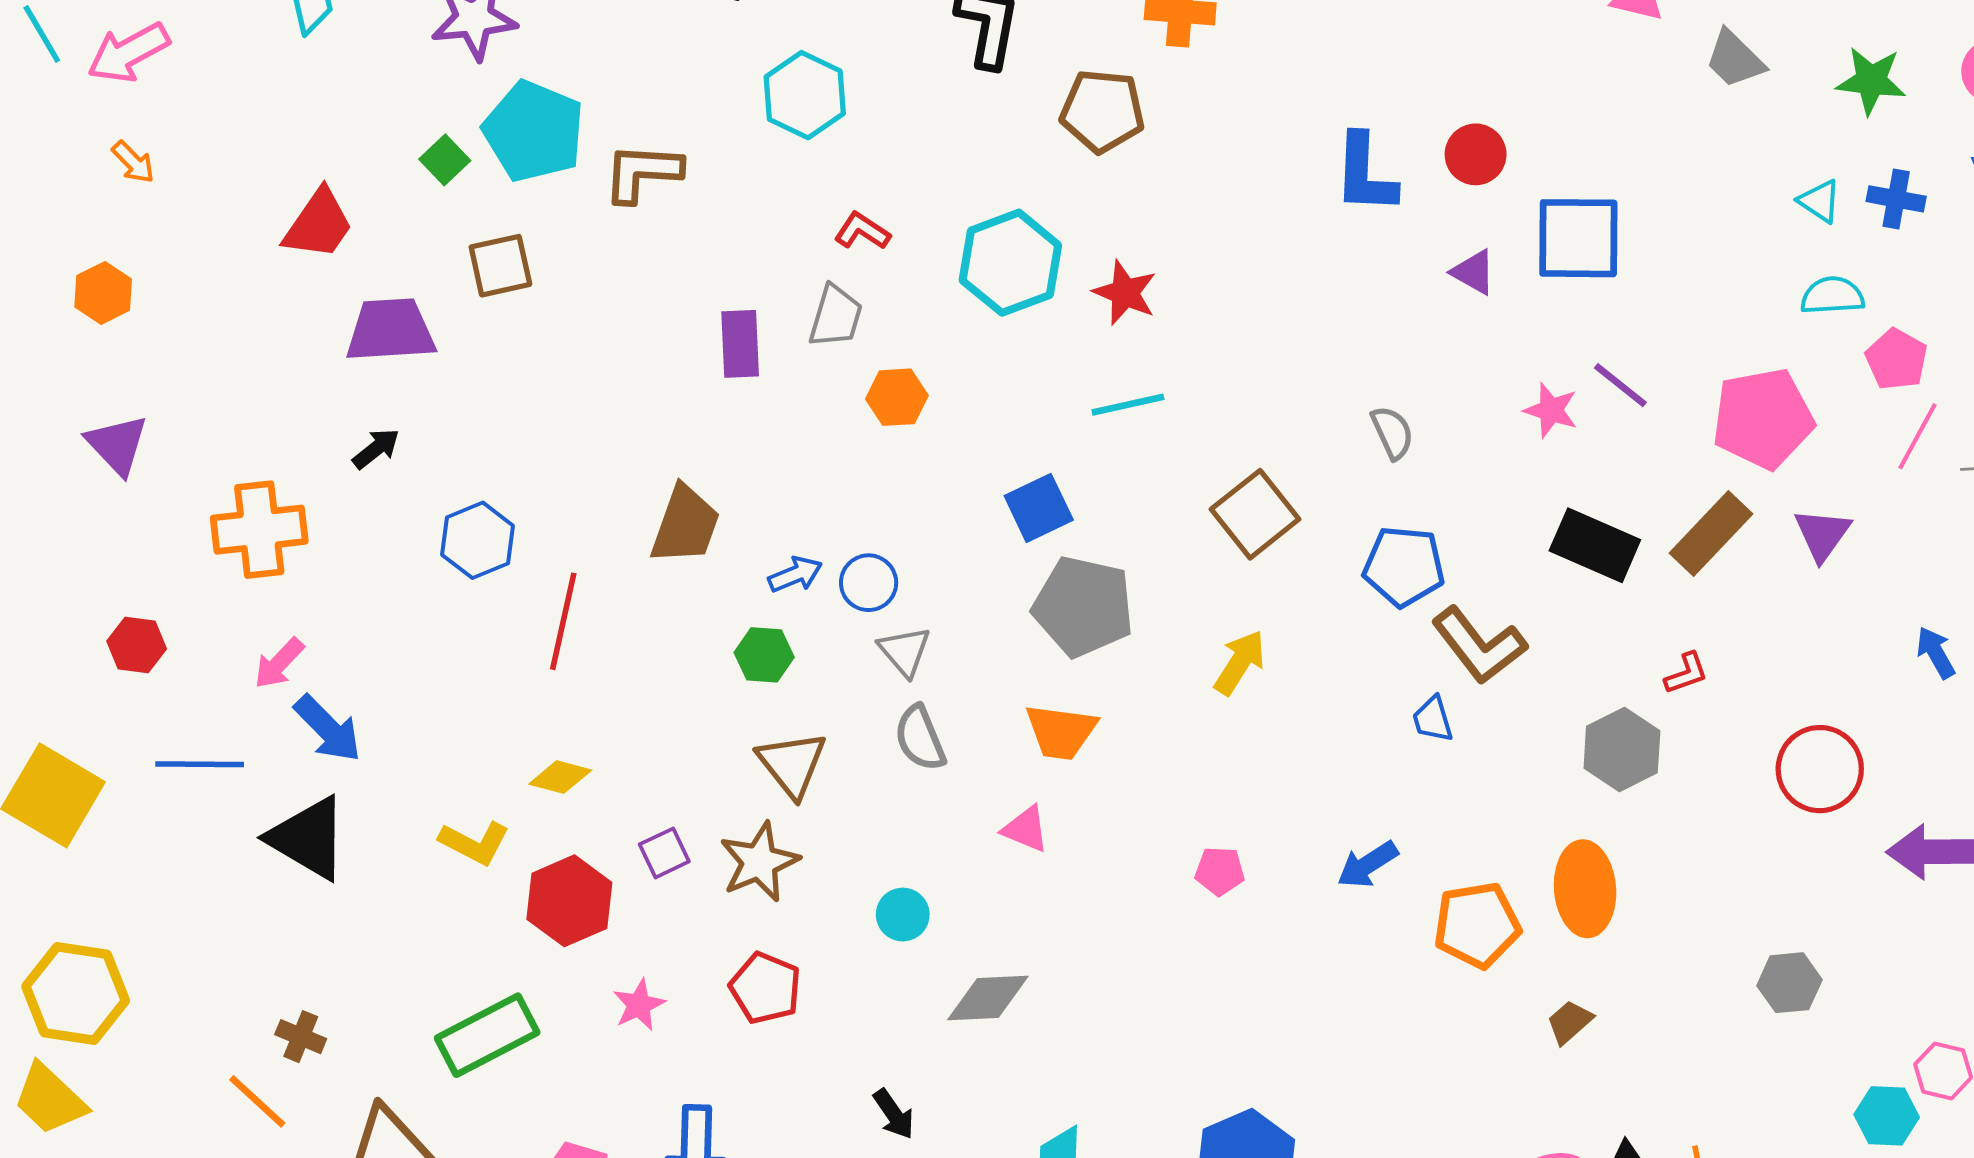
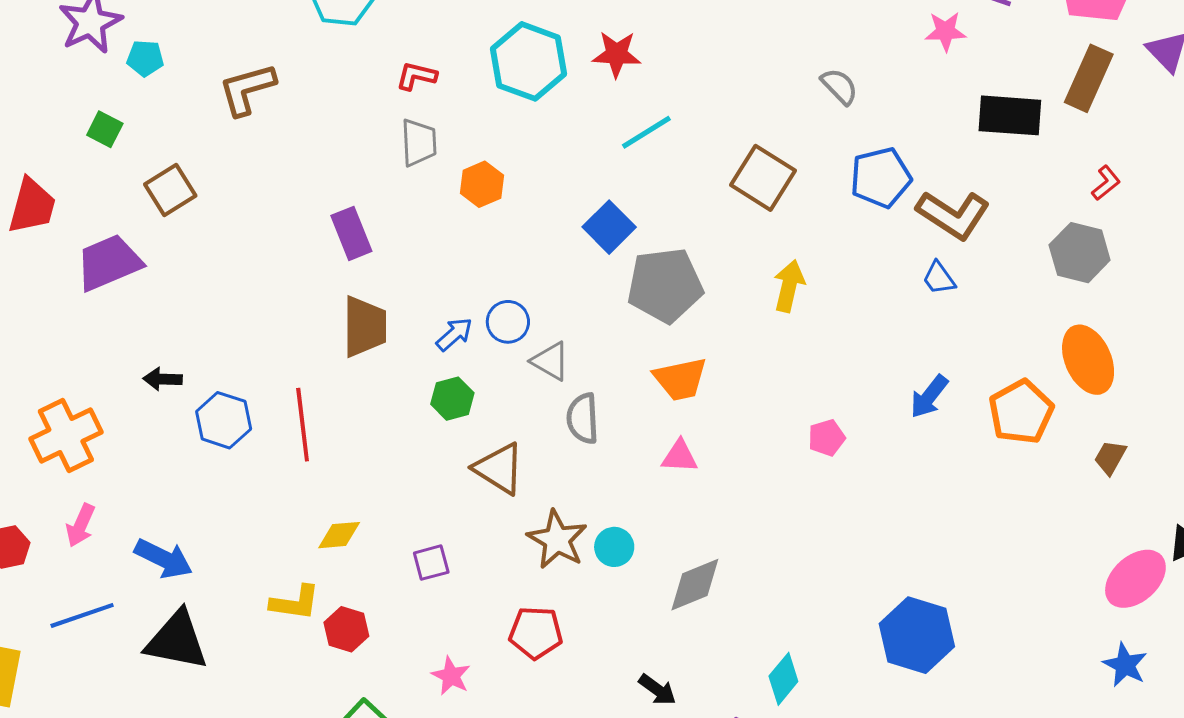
cyan pentagon: (534, 131) -> (145, 58), moved, size x0.5
purple rectangle: (740, 344) -> (351, 233), moved
black arrow: (376, 449) -> (163, 379), moved, turned -120
blue hexagon: (478, 540) -> (224, 420), moved
pink arrow: (279, 663) -> (81, 525), moved
gray semicircle: (920, 738) -> (583, 418), turned 39
purple square: (664, 853) -> (431, 563), turned 30
brown star: (759, 862) -> (557, 540), moved
red hexagon: (569, 901) -> (346, 629), moved, size x0.7

